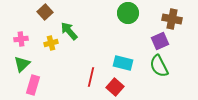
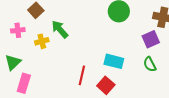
pink cross: (21, 39) -> (18, 30), moved
green semicircle: (159, 66) -> (150, 64), size x0.7

